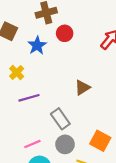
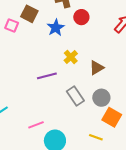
yellow cross: (17, 72) -> (71, 57), moved
pink line: (32, 144) -> (36, 125), moved
gray circle: (65, 144) -> (101, 98), moved

